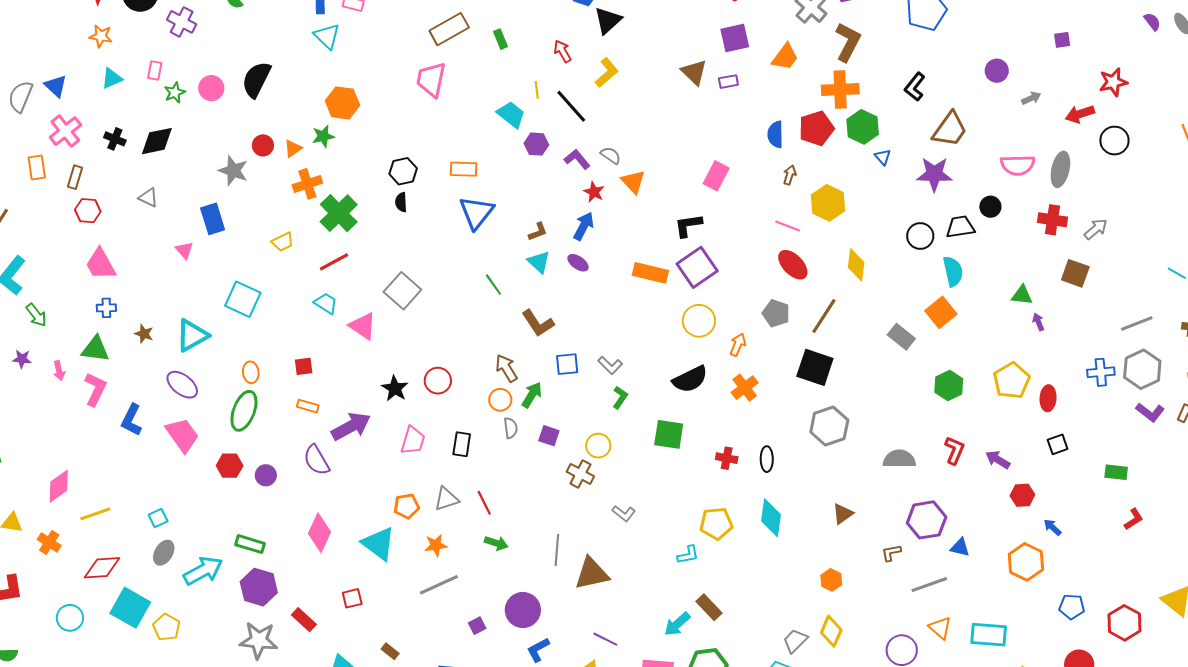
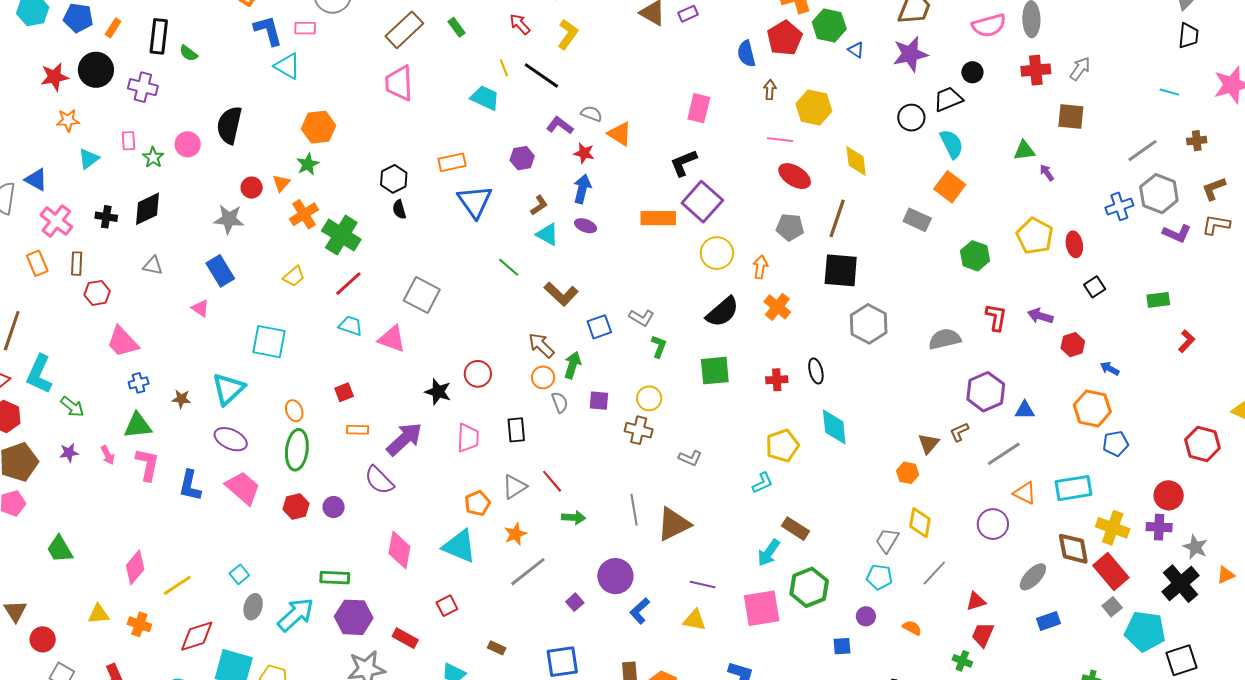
purple hexagon: (536, 144) -> (522, 158), moved
brown triangle: (843, 514) -> (929, 443), moved
blue pentagon: (1072, 607) -> (1116, 443), moved

